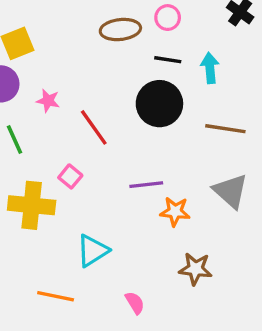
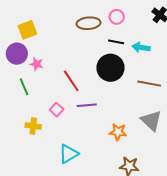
cyan arrow: (210, 68) -> (141, 47), turned -78
pink star: (48, 101) -> (37, 64), moved
purple line: (146, 185) -> (87, 105), moved
yellow cross: (32, 205) -> (33, 126), size x0.6

